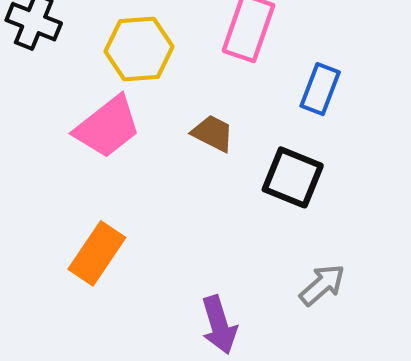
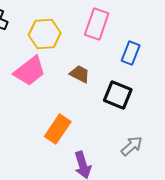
orange rectangle: (97, 253) -> (58, 129), moved

